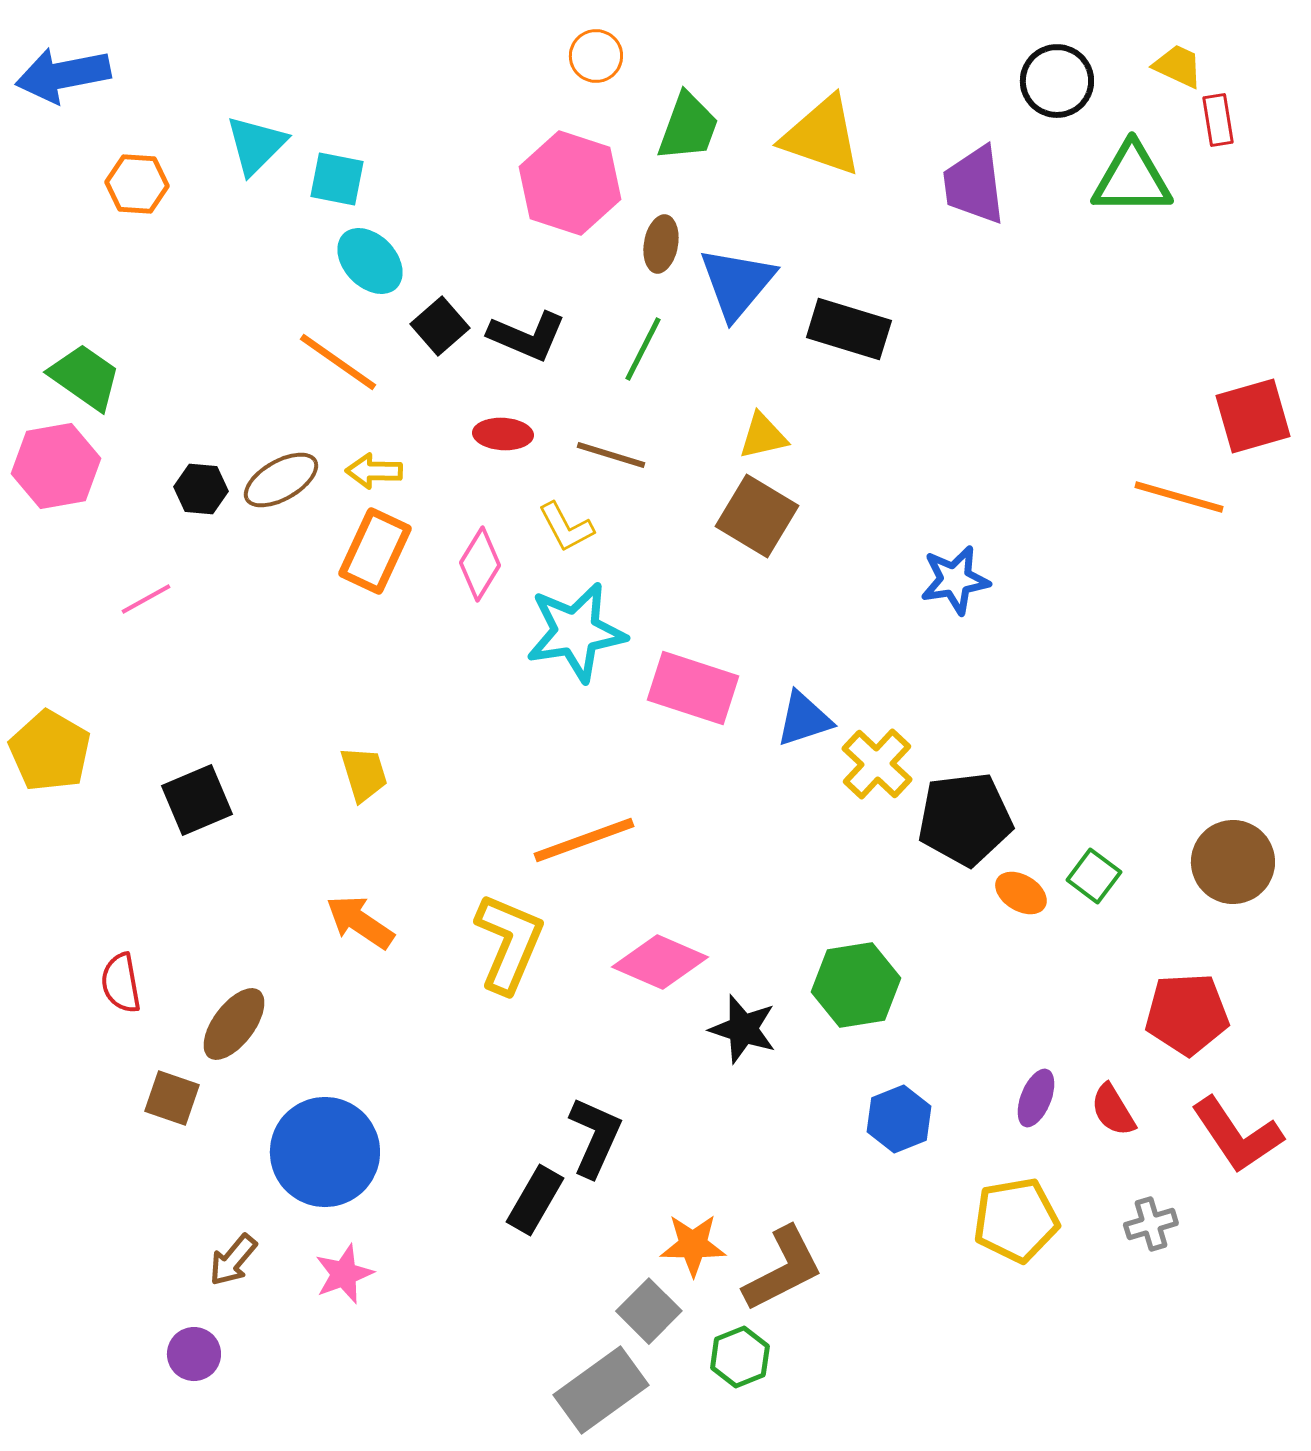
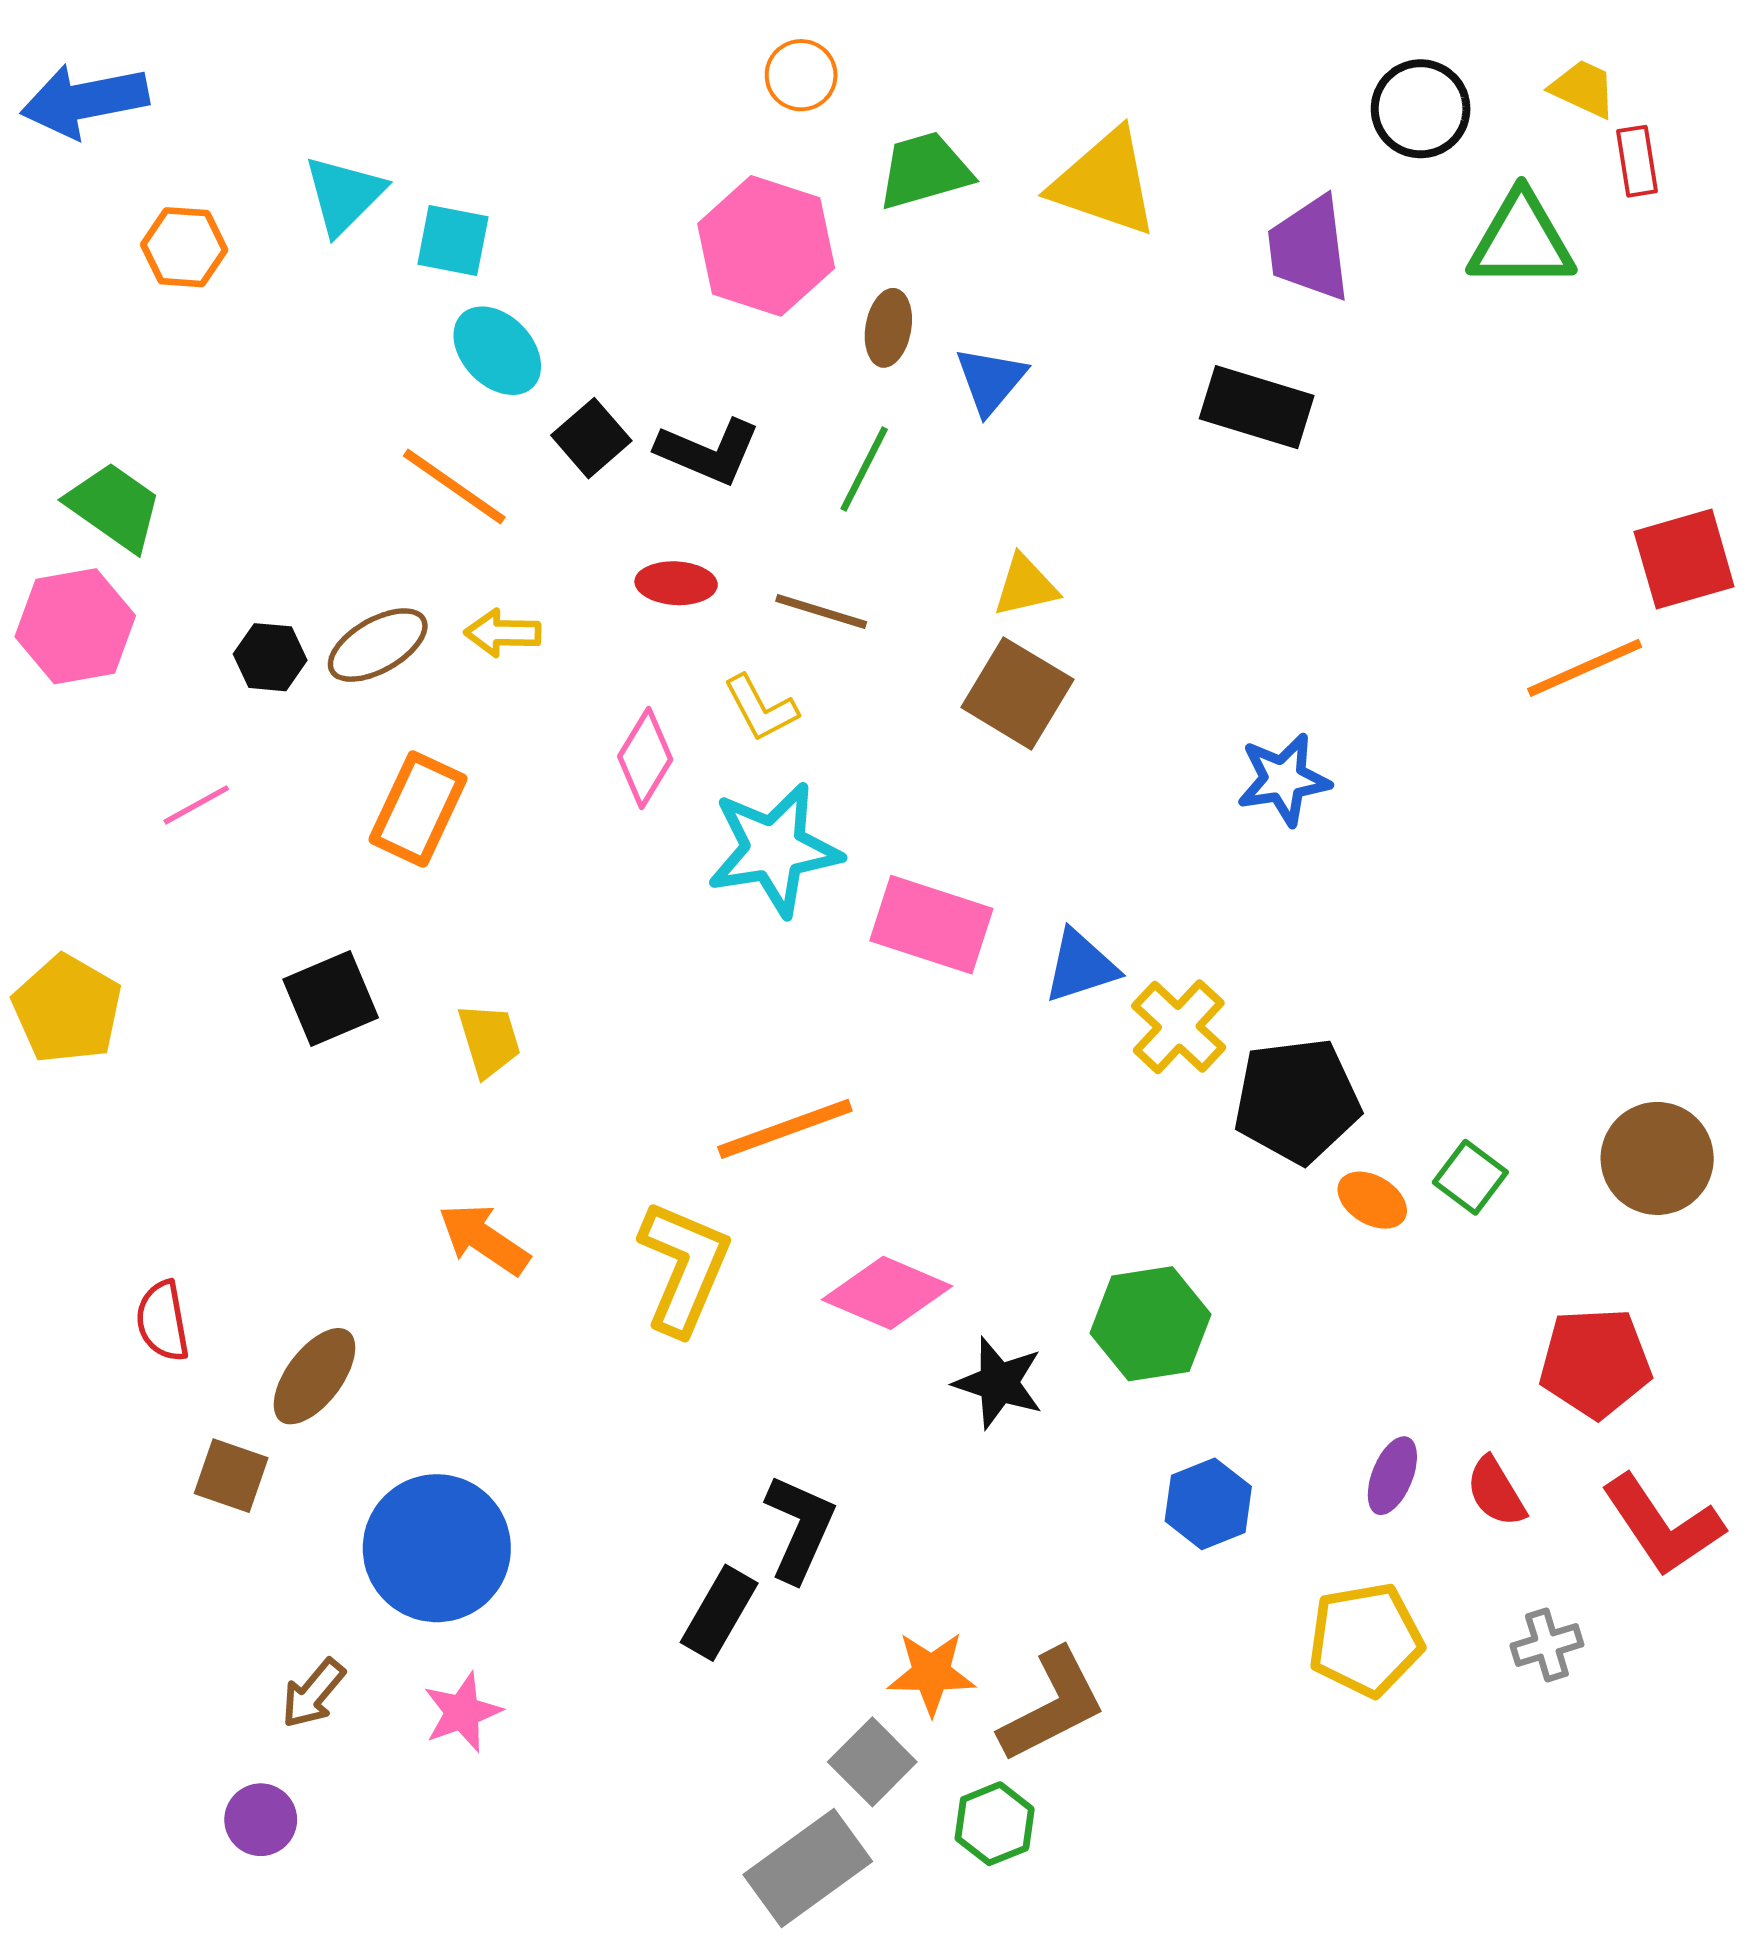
green trapezoid: (688, 127) -> (925, 171), turned -126
blue triangle: (737, 283) -> (991, 380), size x0.7
black rectangle: (849, 329) -> (1257, 407), moved
orange line: (1179, 497) -> (1585, 668), turned -40
orange rectangle: (375, 551) -> (418, 809), moved
black square: (197, 800) -> (331, 999), moved

